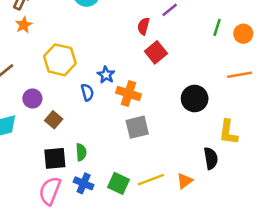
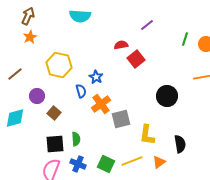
red semicircle: (143, 26) -> (121, 45), moved, turned 64
orange cross: (128, 94) -> (101, 104), moved, turned 36
yellow L-shape: (228, 132) -> (147, 135), moved

